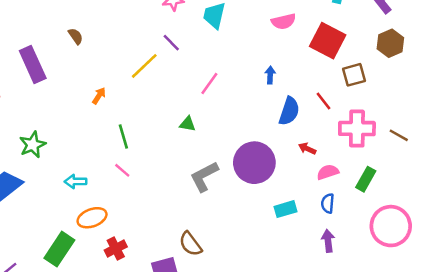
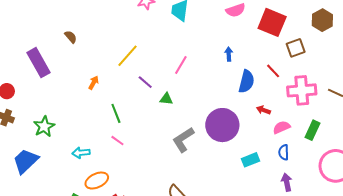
purple line: (171, 43) -> (145, 82), moved

